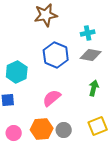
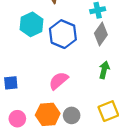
gray diamond: (91, 55) -> (101, 34), turned -65
cyan hexagon: (17, 72) -> (31, 24), moved

